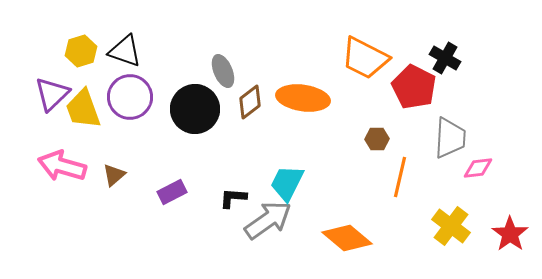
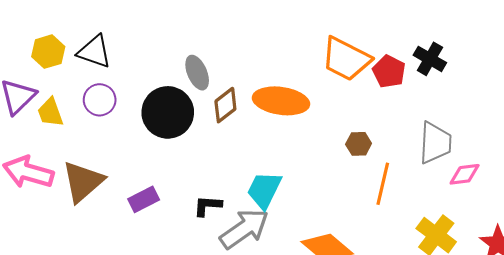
red pentagon: (414, 87) -> (389, 72), moved, size x0.7
purple circle: (130, 97) -> (100, 100), size x0.7
yellow trapezoid: (83, 109) -> (50, 112), size x0.7
brown triangle: (114, 175) -> (83, 182), size x1.8

